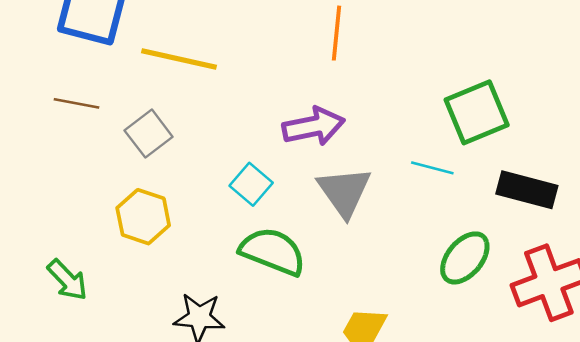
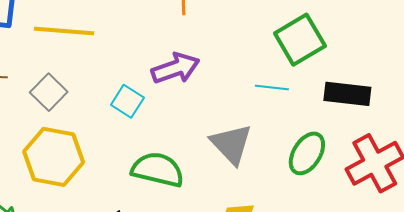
cyan square: (251, 184) -> (127, 101), moved
gray triangle: (344, 192) -> (231, 144), moved
yellow hexagon: (143, 217) -> (54, 157), size x1.4

